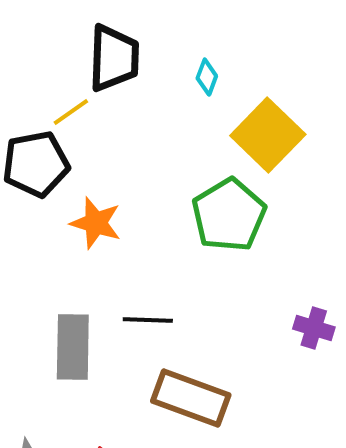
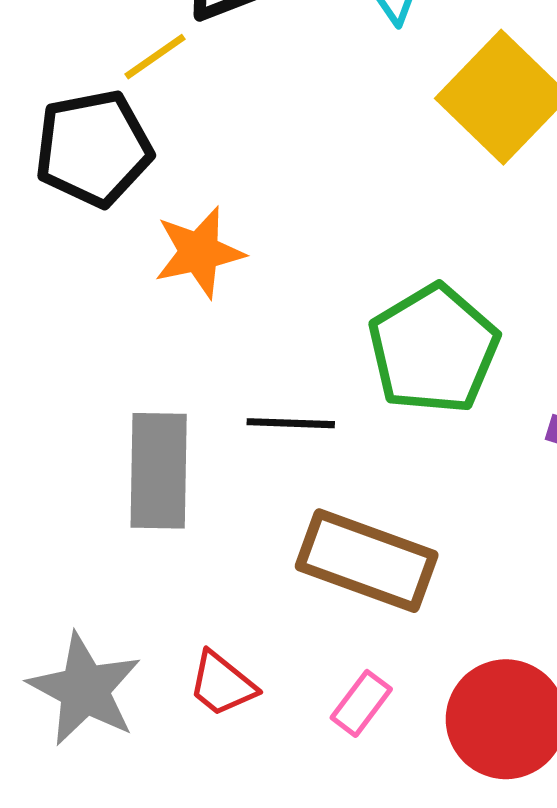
green pentagon: (229, 215) -> (434, 349), moved
orange star: (96, 223) -> (199, 252), turned -30

